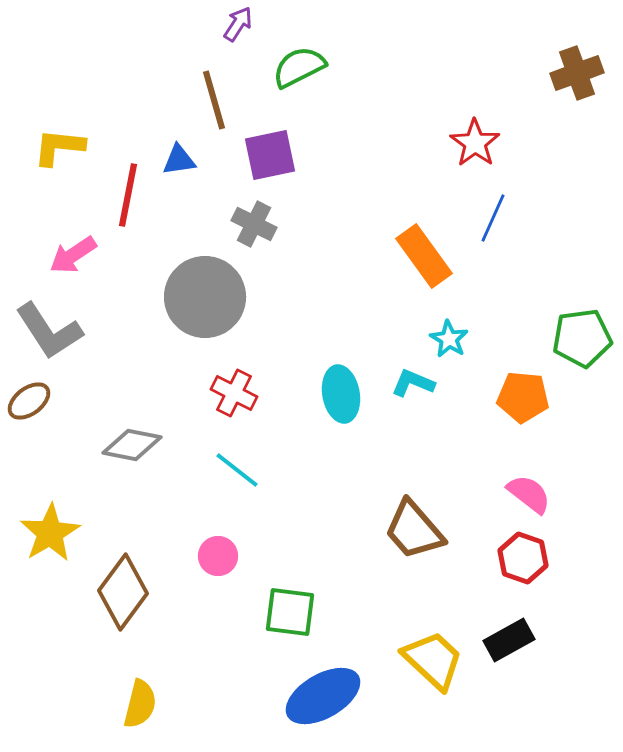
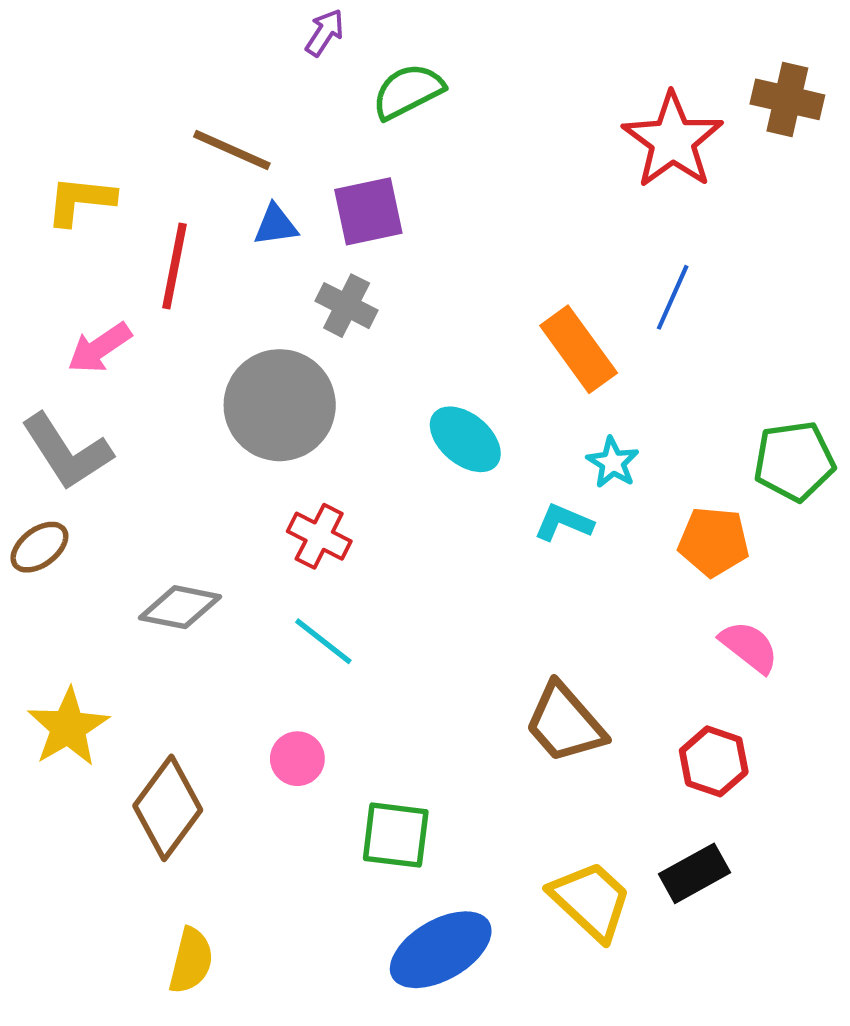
brown cross: (577, 73) -> (787, 99), turned 33
brown line: (214, 100) -> (232, 150), moved, turned -50
red star: (475, 143) -> (673, 140), moved, size x1.5
blue triangle: (179, 160) -> (276, 225), moved
cyan ellipse: (341, 394) -> (465, 439), moved, turned -40
pink semicircle: (529, 494) -> (749, 647), moved

